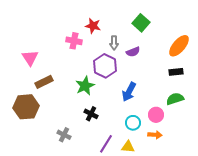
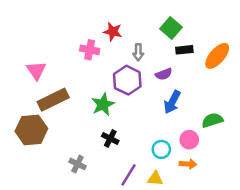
purple semicircle: (133, 52) -> (164, 74), moved
black rectangle: (176, 72) -> (184, 50), moved
brown rectangle: (44, 82) -> (53, 100), size x1.4
blue arrow: (129, 92) -> (172, 102), moved

